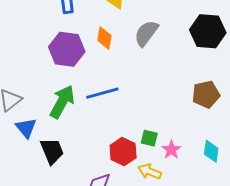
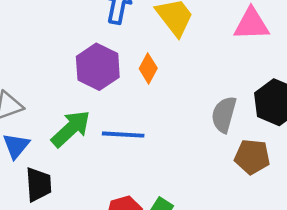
gray semicircle: (146, 33) -> (224, 114), moved, turned -40
brown pentagon: (206, 94) -> (252, 157), moved

